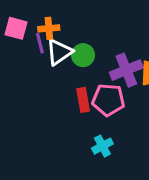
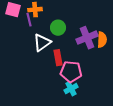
white triangle: (59, 52) -> (42, 43), moved
pink pentagon: (108, 100) -> (71, 72), moved

